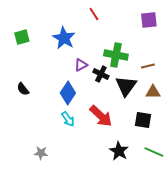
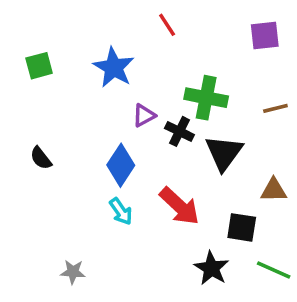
brown line: (148, 66) -> (275, 108), moved
brown triangle: (153, 92) -> (274, 190), moved
black square: (143, 120) -> (242, 227), moved

